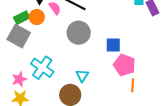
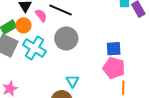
blue square: (113, 45) -> (114, 49), moved
cyan cross: (42, 68) -> (34, 48), moved

